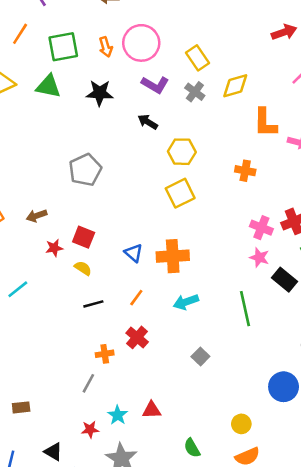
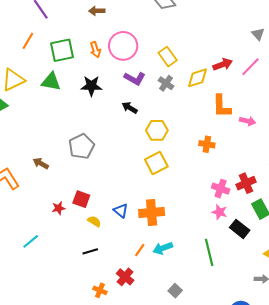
red arrow: (284, 32) -> (223, 64), moved
brown arrow: (37, 216) -> (41, 163), moved, turned 49
yellow semicircle: (83, 268) -> (94, 221), moved
orange line: (136, 298) -> (140, 250), moved
orange cross: (105, 354) -> (100, 290), turned 32

